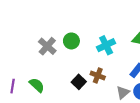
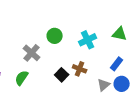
gray cross: (47, 46) -> (32, 53), moved
green semicircle: (37, 85) -> (22, 78), turned -98

